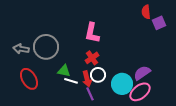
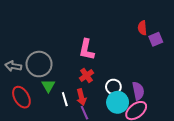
green triangle: (64, 71) -> (48, 86), moved, turned 48
purple semicircle: (142, 73) -> (138, 91), turned 114
white circle: (98, 75) -> (113, 87), moved
white line: (71, 81) -> (65, 99), turned 56

